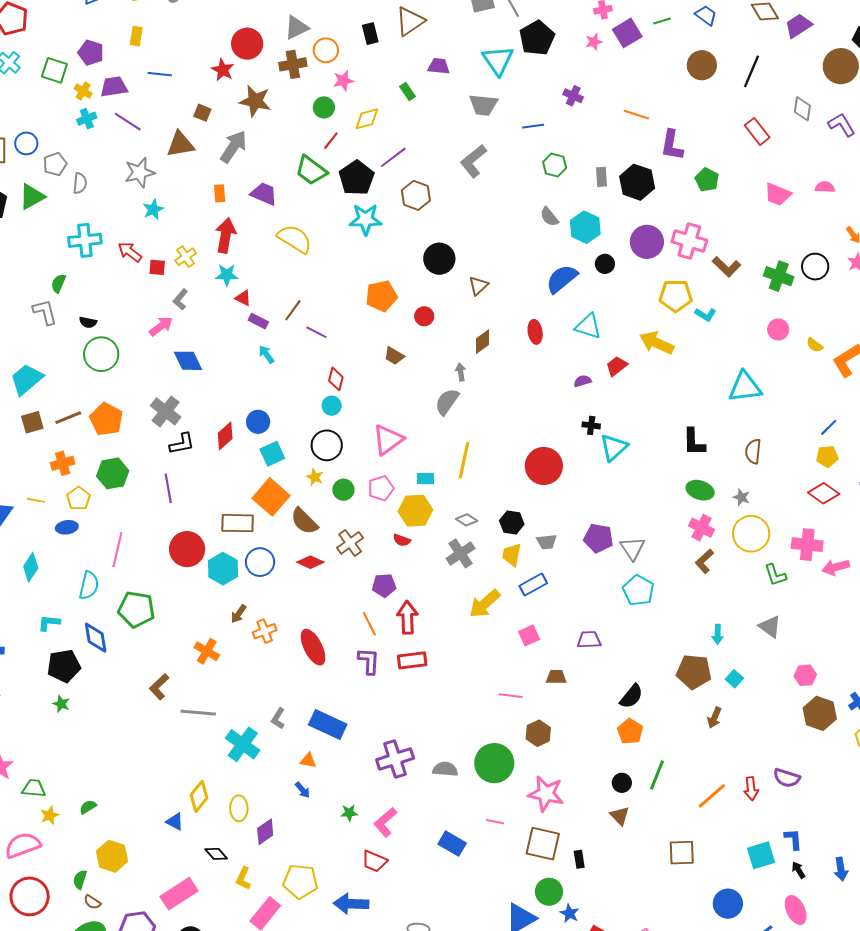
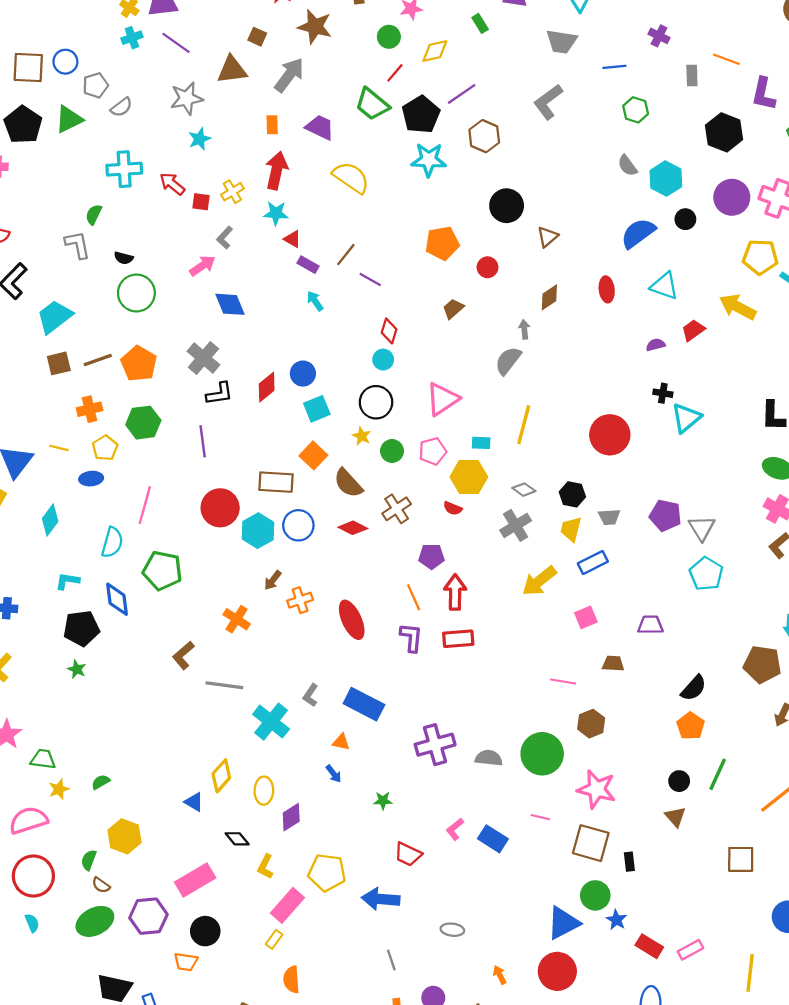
gray rectangle: (602, 177) -> (692, 75), moved
gray semicircle: (80, 183) -> (121, 107), turned 45
brown trapezoid: (394, 356) -> (453, 309), turned 105
orange square: (271, 497) -> (313, 455), size x0.7
pink L-shape: (385, 822) -> (455, 829), moved, size x0.7

